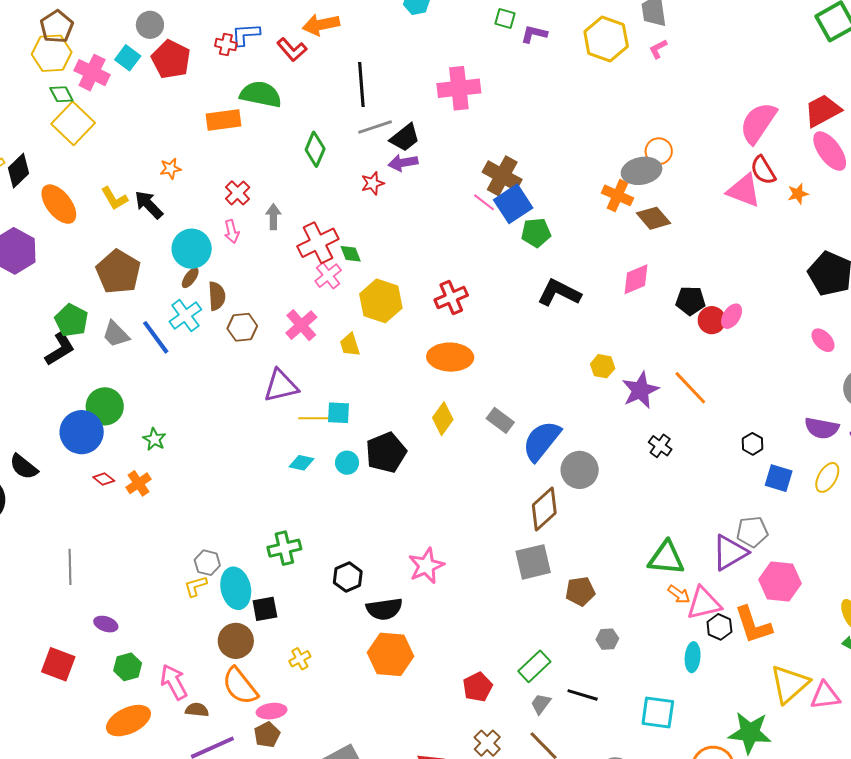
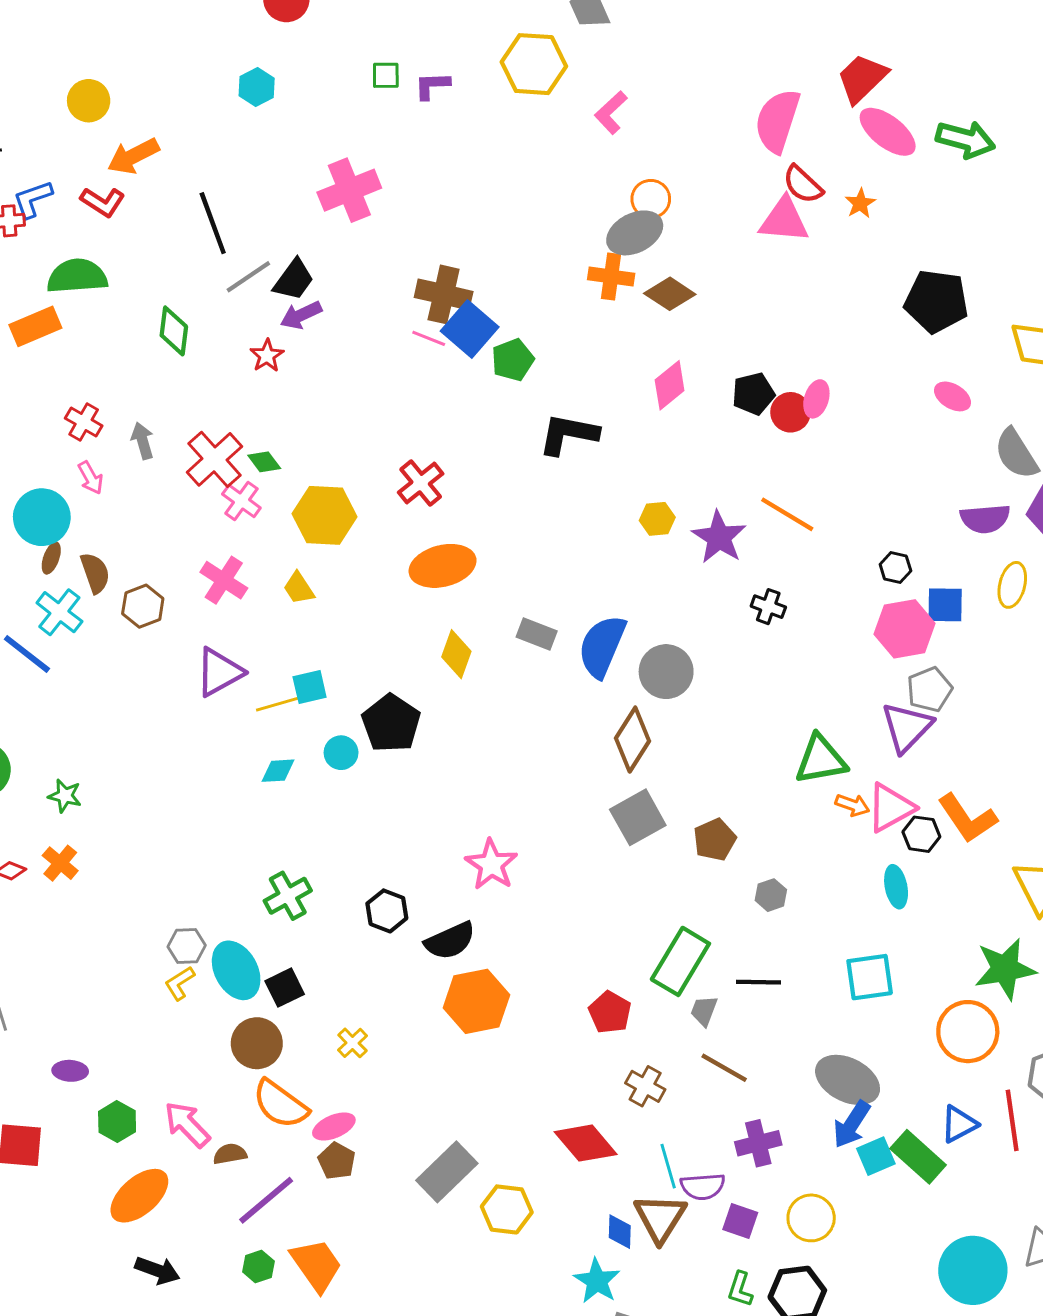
pink L-shape: (658, 49) -> (611, 113), moved, size x1.4
pink hexagon: (780, 582) -> (905, 629), moved
green rectangle: (534, 666) -> (680, 961), size x1.4

